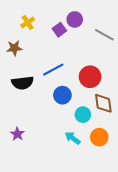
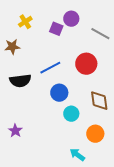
purple square: (59, 30) -> (56, 29), turned -32
red circle: (90, 77) -> (86, 64), moved
cyan circle: (83, 115) -> (71, 114), moved
cyan arrow: (73, 138) -> (77, 155), moved

